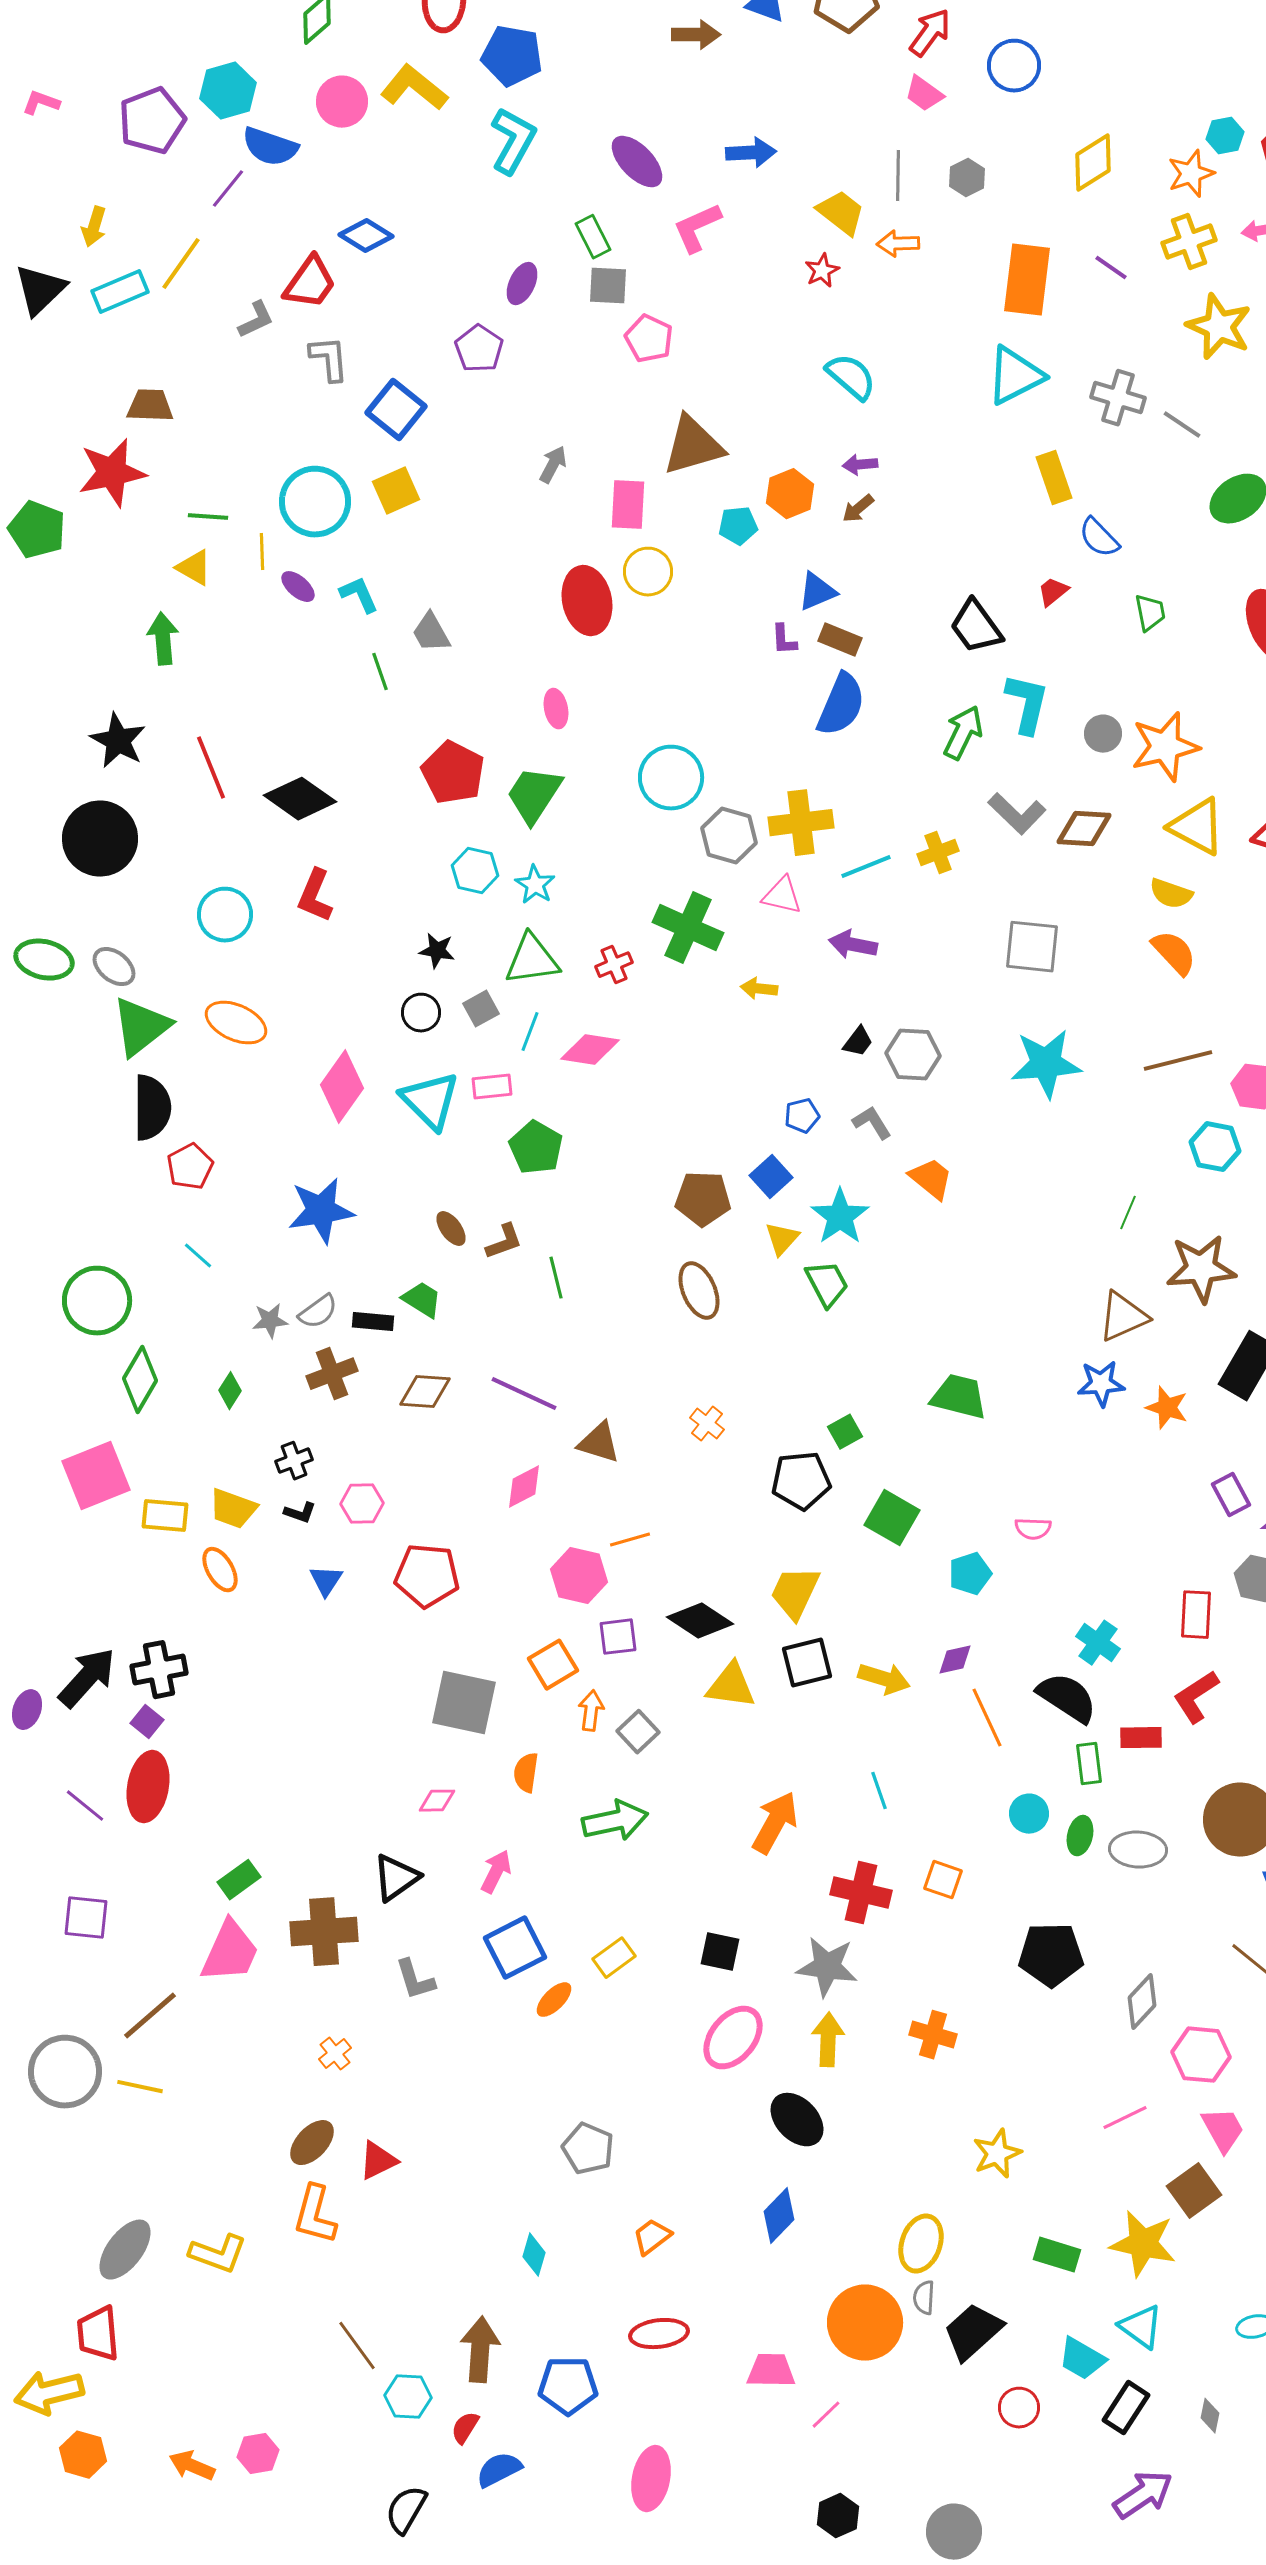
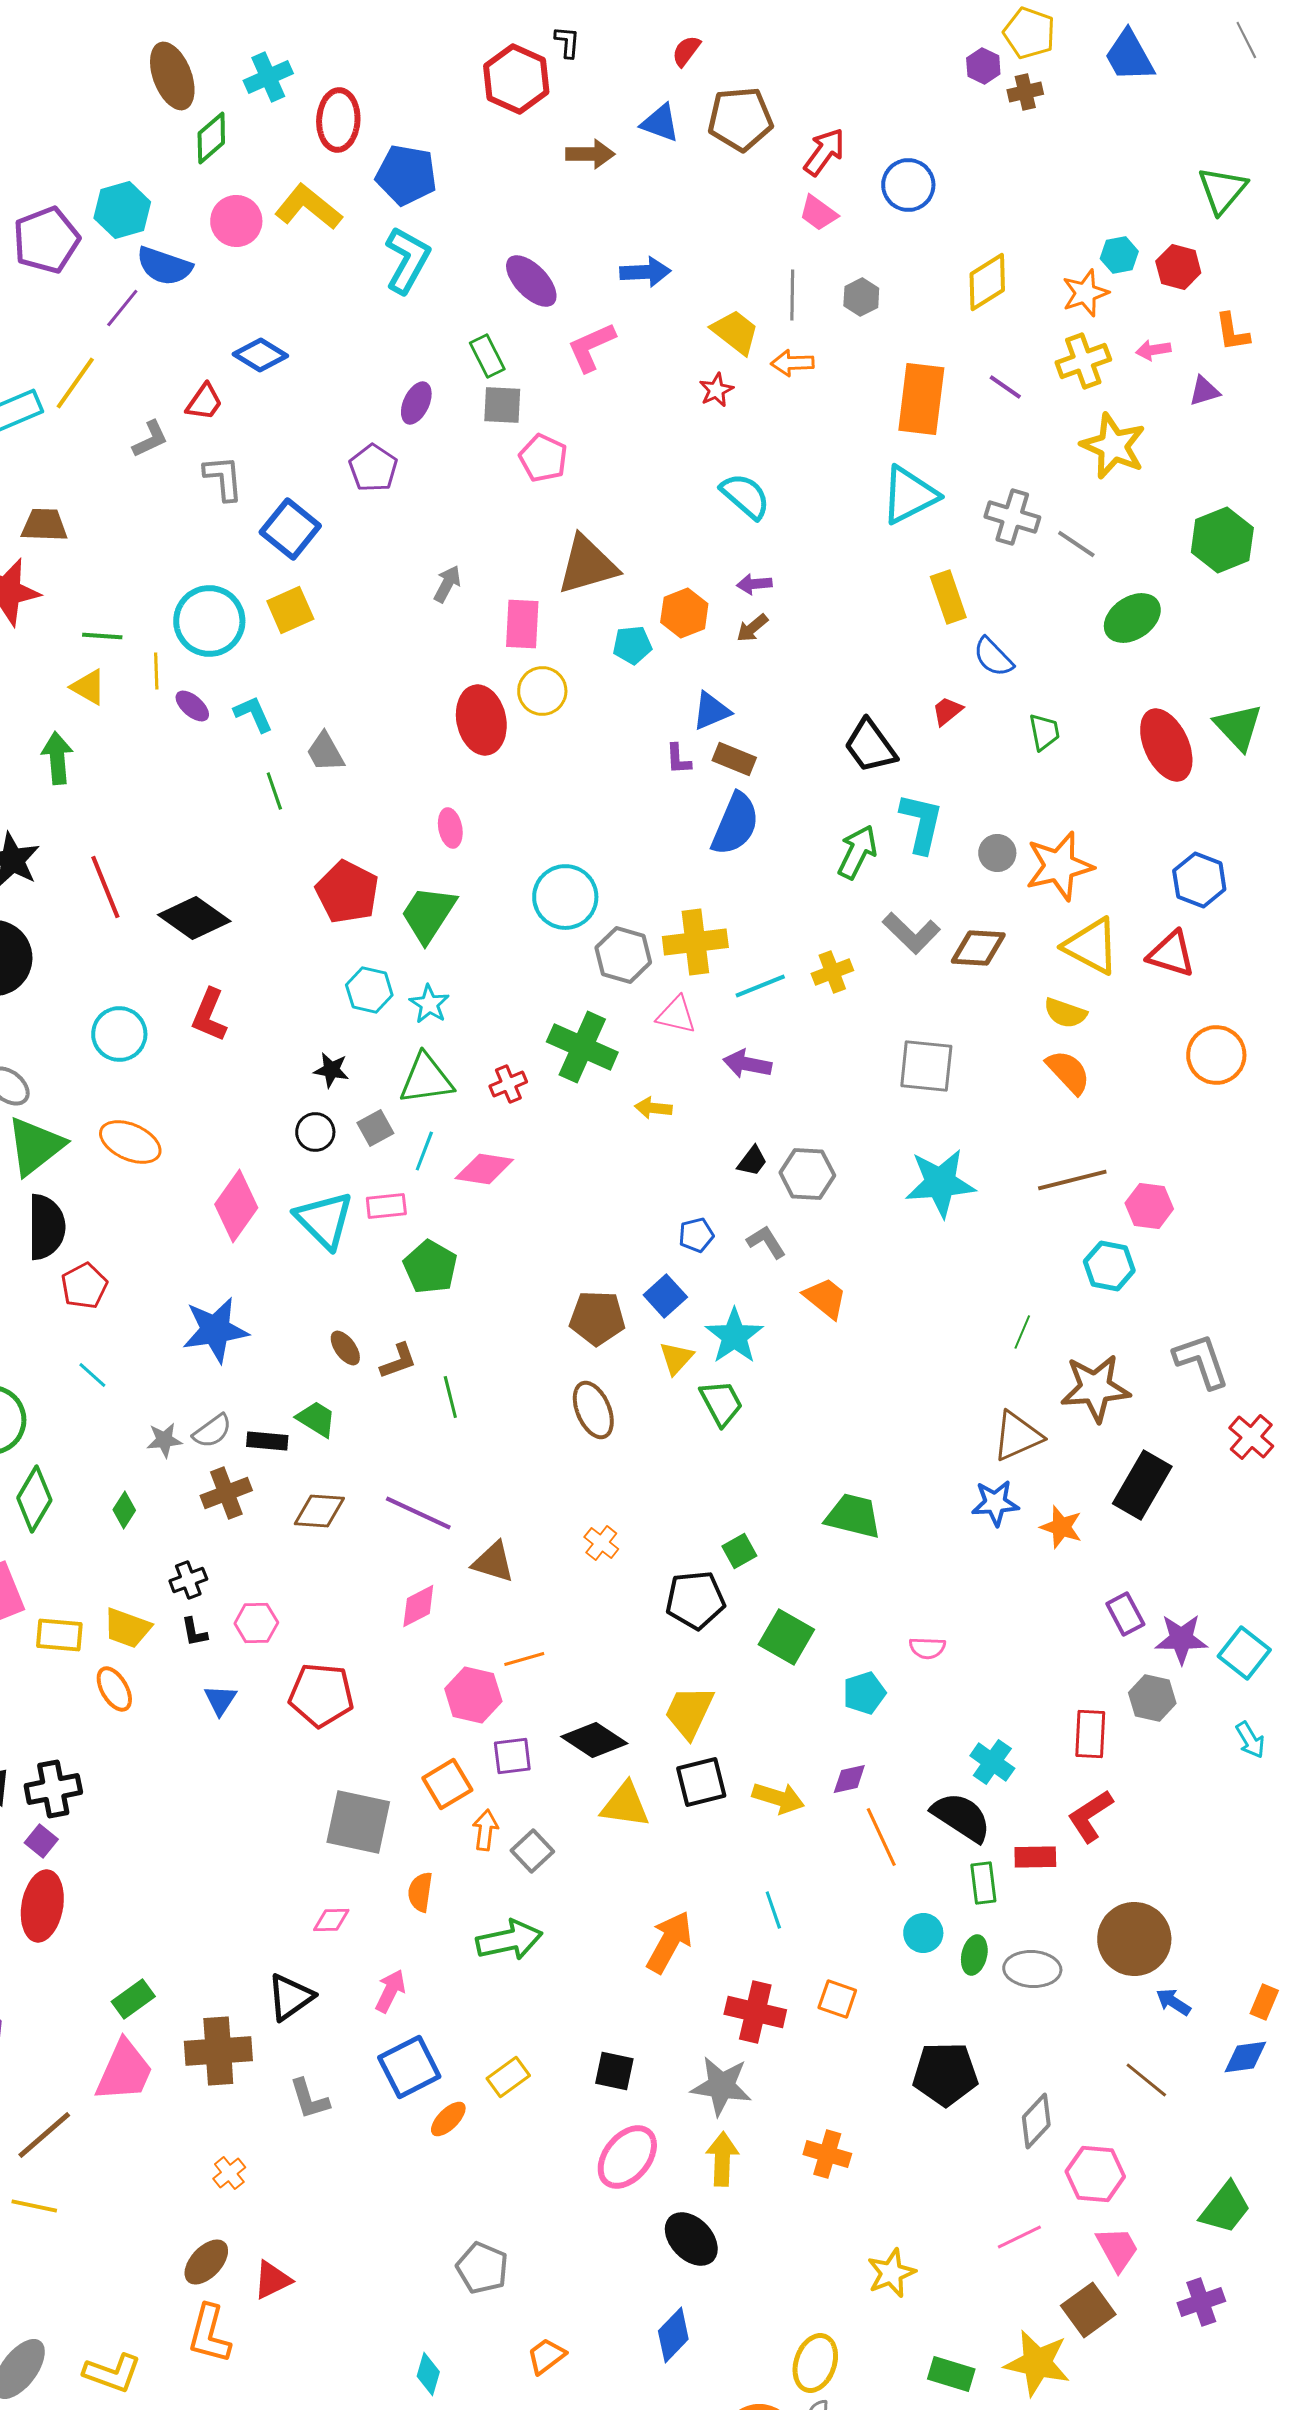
red trapezoid: (310, 283) -> (204, 402), size x0.7
black L-shape: (300, 1513) -> (194, 1632), turned 60

